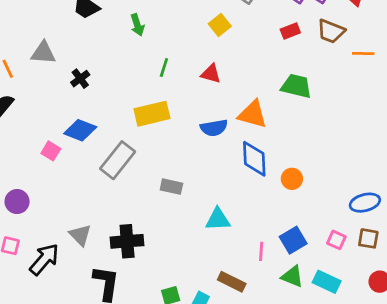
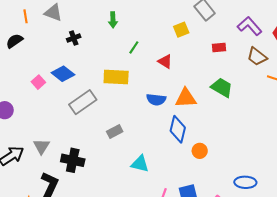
green arrow: (137, 25) -> (113, 20), moved
red rectangle: (290, 31) -> (219, 48), moved
orange triangle: (253, 114) -> (186, 98), turned -35
gray rectangle: (171, 187) -> (115, 131), turned -56

